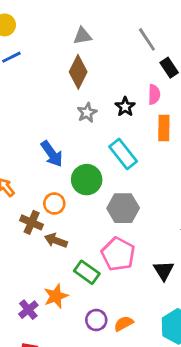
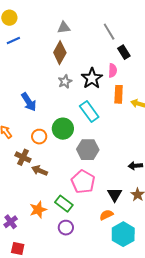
black star: (125, 107) -> (92, 78), size x1.5
blue arrow: (52, 154) -> (29, 102), moved
orange circle: (54, 204) -> (39, 137), moved
green rectangle: (87, 272) -> (64, 204), moved
purple cross: (28, 310) -> (11, 222), moved
orange semicircle: (124, 324) -> (106, 215), moved

